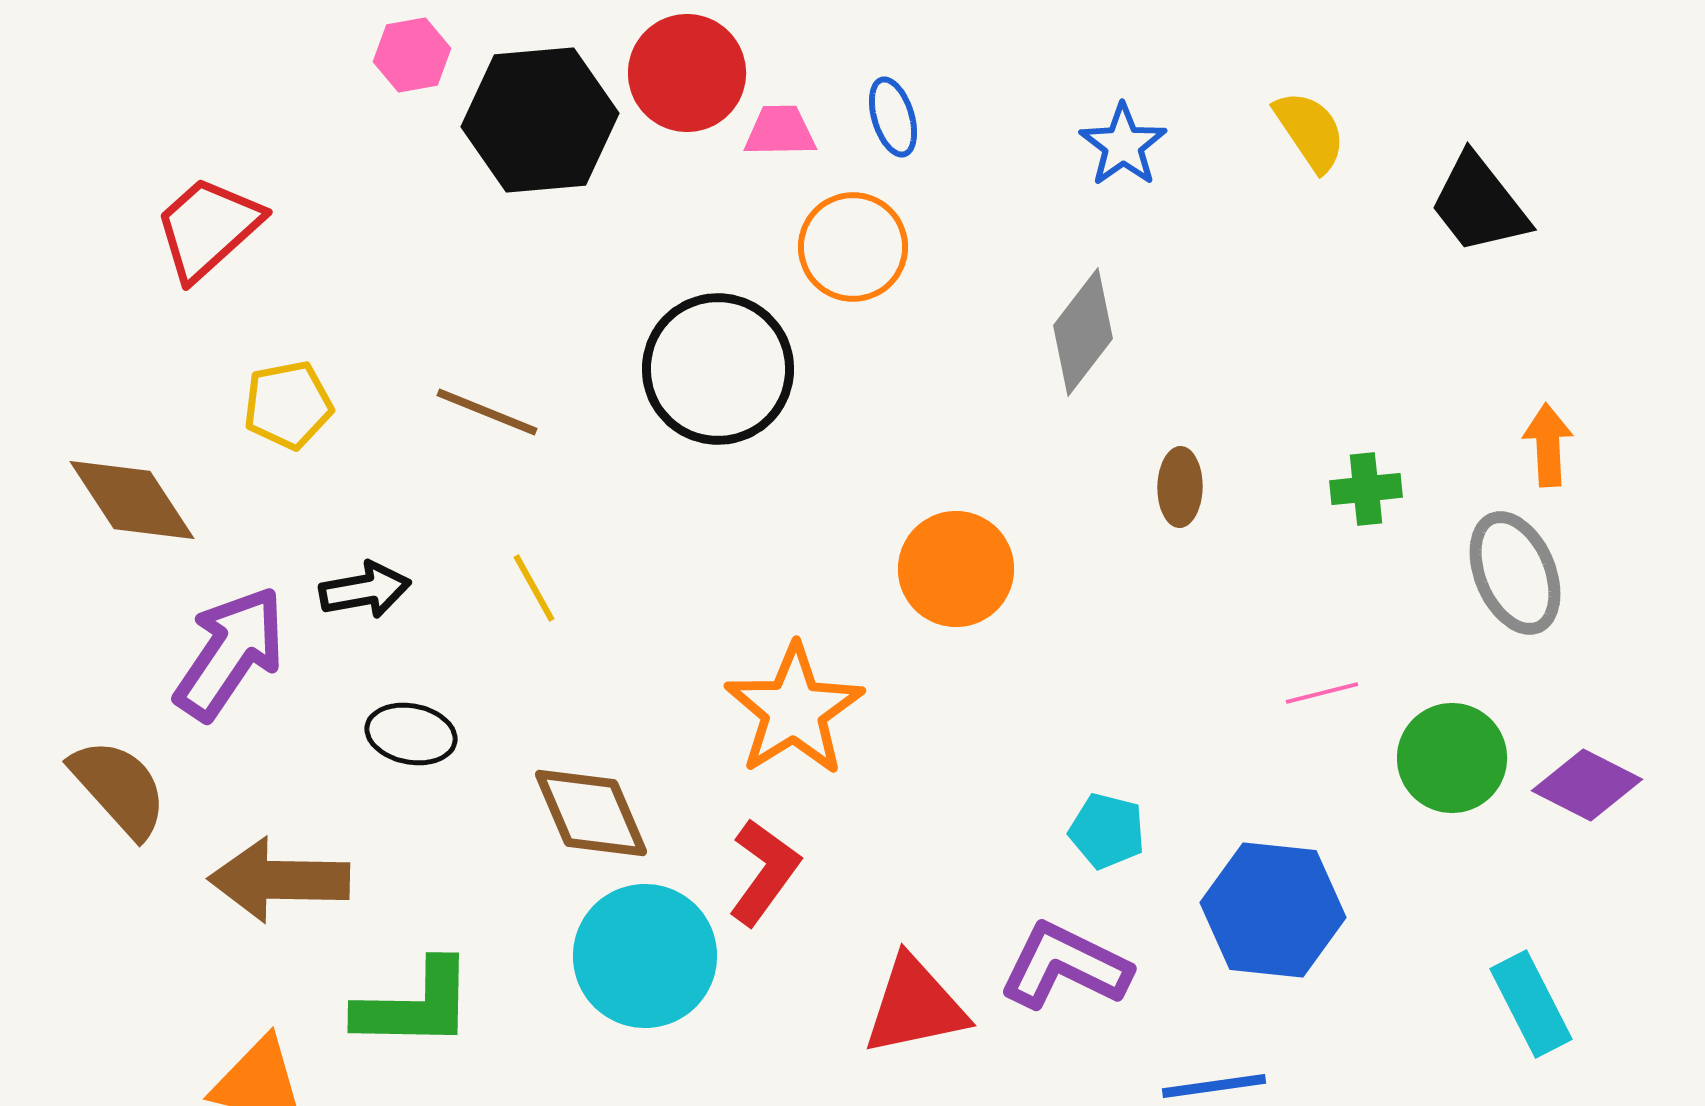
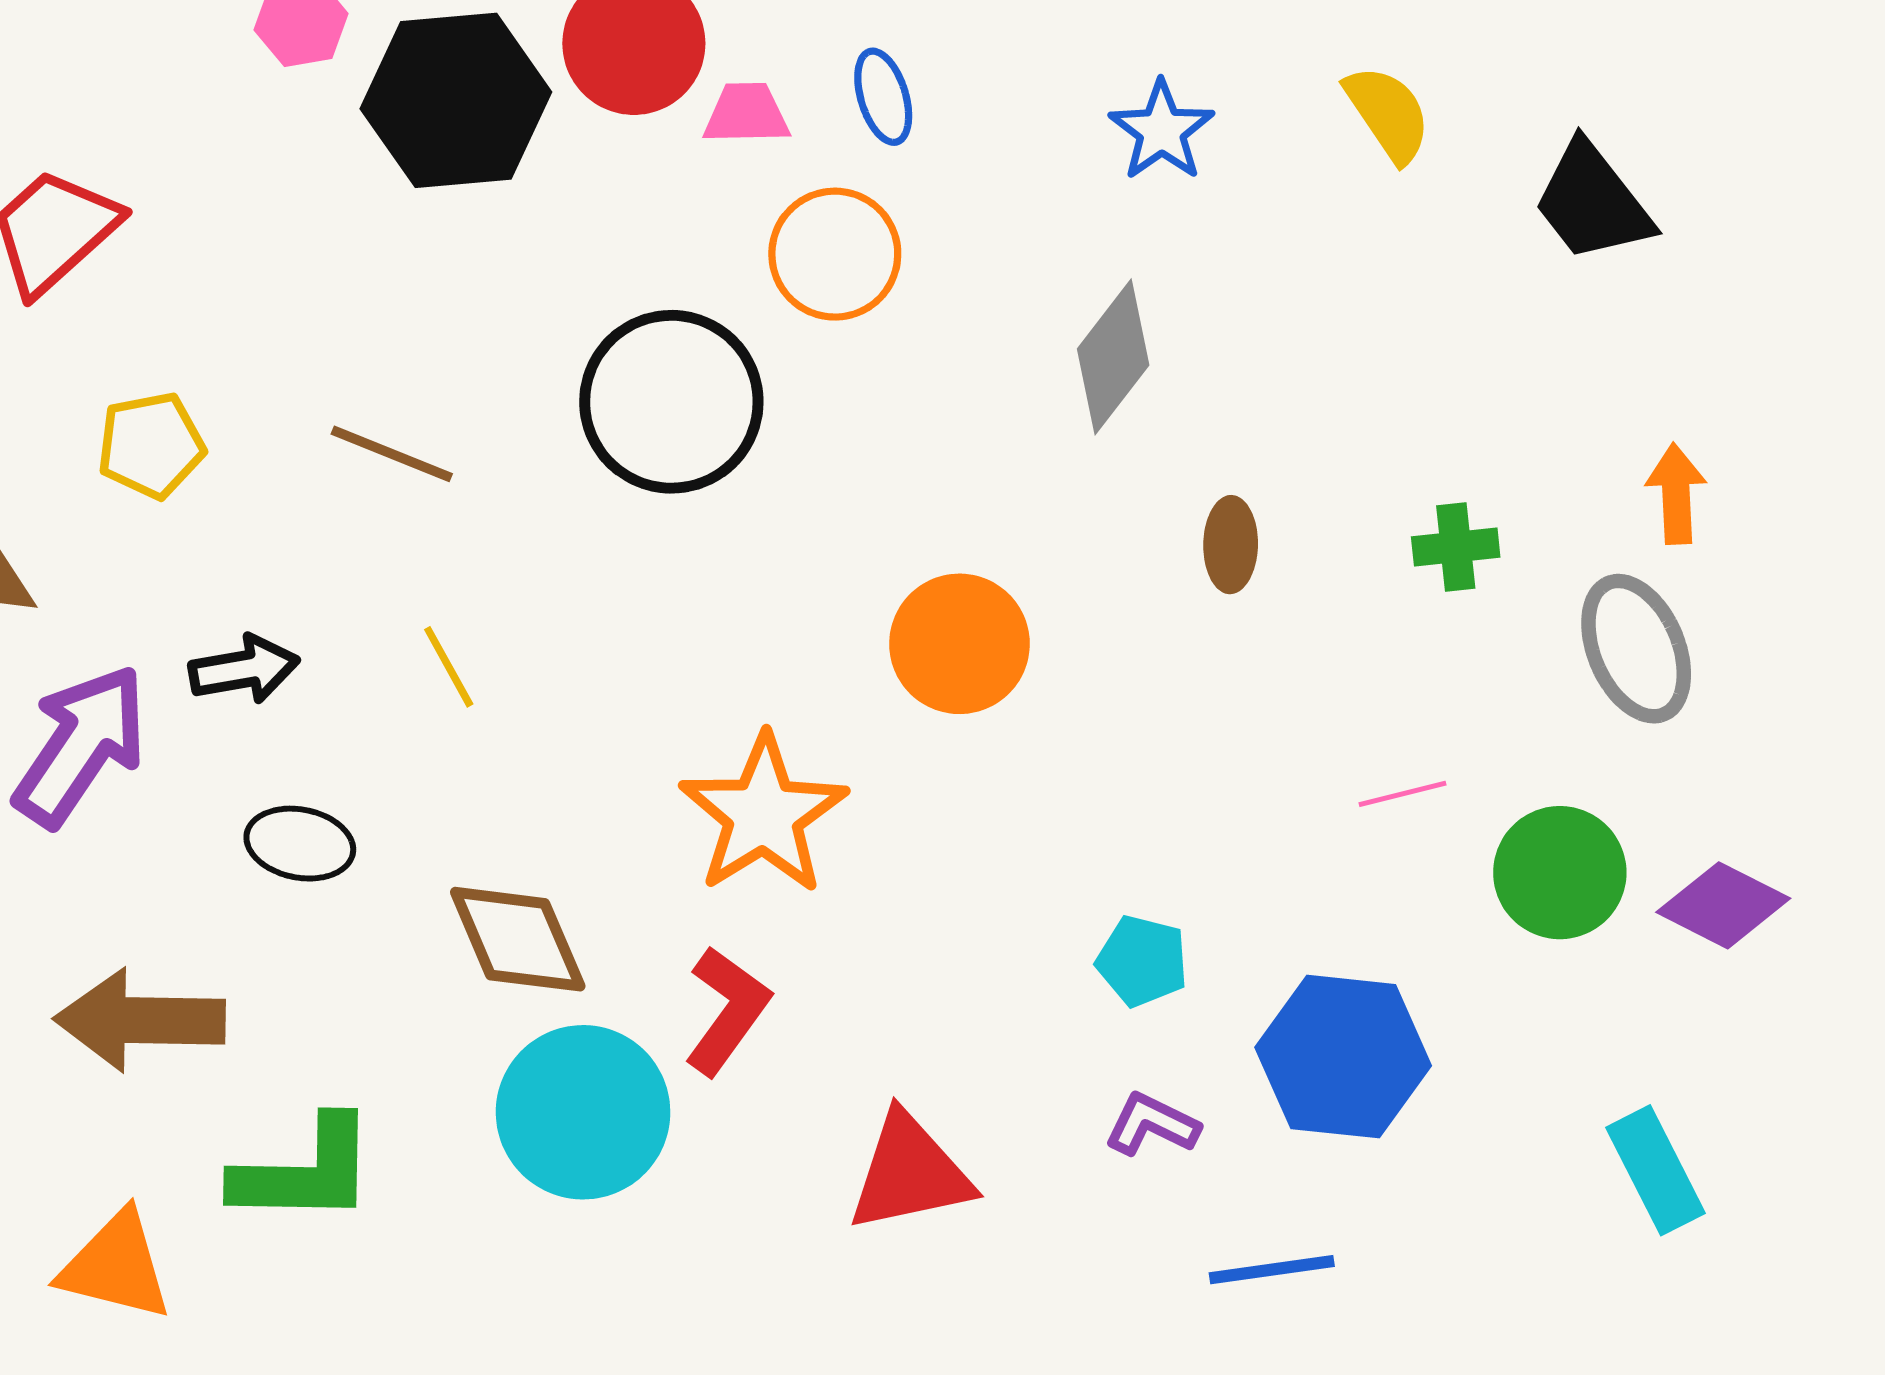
purple L-shape: (1065, 966) -> (1152, 1124), moved, size x0.6

